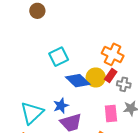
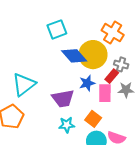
red rectangle: (111, 75) -> (112, 76), moved
yellow circle: (96, 78) -> (93, 55), size x1.4
blue star: (61, 106) -> (87, 83), moved

